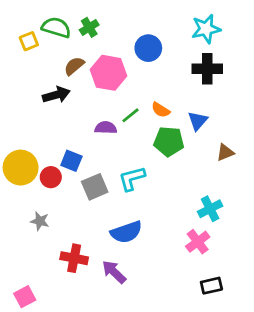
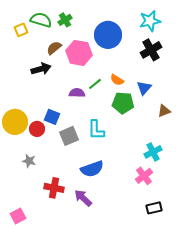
blue circle: (148, 48) -> (108, 35), size x1.4
black cross: (207, 69) -> (151, 50), turned -30
cyan L-shape: (132, 179) -> (96, 130), turned -75

